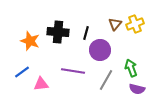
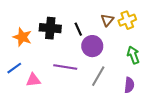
black line: (86, 33) -> (78, 29), turned -40
green arrow: (131, 68) -> (133, 55), moved
purple semicircle: (137, 89) -> (129, 85), turned -98

